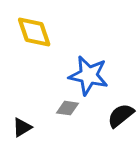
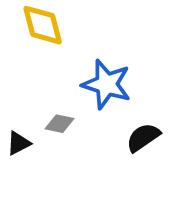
gray diamond: (67, 108) -> (60, 124), moved

